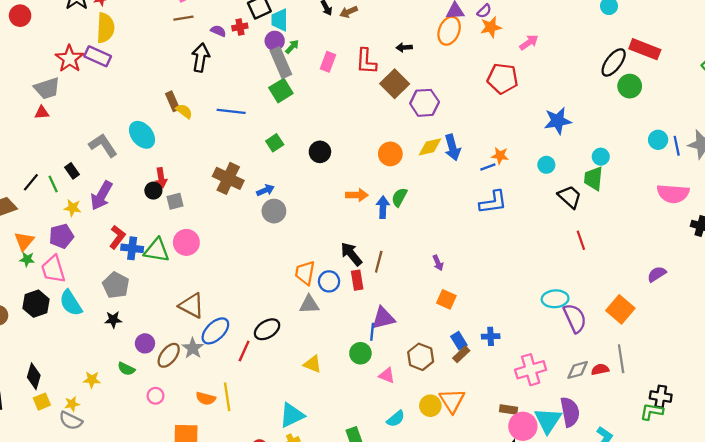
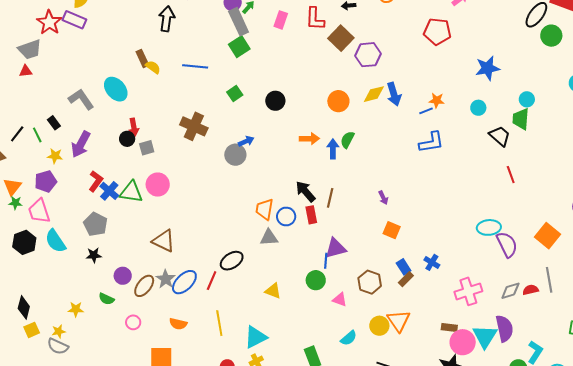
blue arrow: (265, 190) -> (246, 141), moved
blue cross: (132, 248) -> (109, 191), turned 36
blue ellipse: (215, 331) -> (184, 282), moved
blue cross: (491, 336) -> (432, 262), turned 35
yellow line: (227, 397) -> (219, 323), moved

